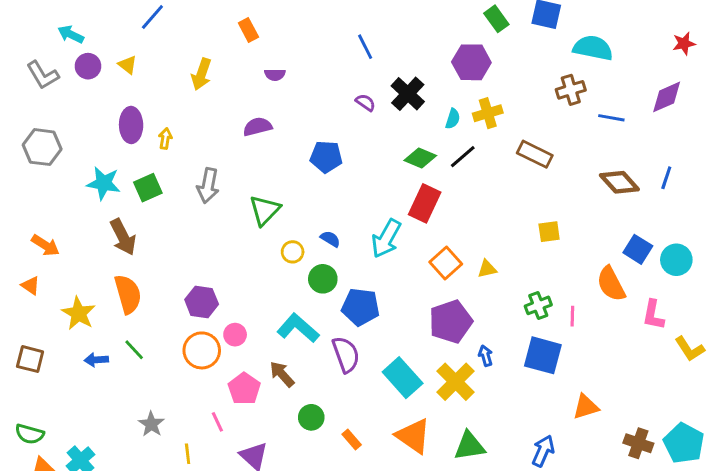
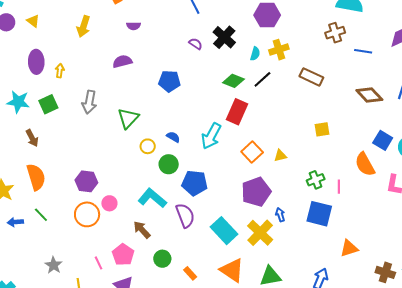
brown arrow: (123, 237) -> (32, 138), size x0.7
pink pentagon: (244, 389) -> (123, 255), moved

